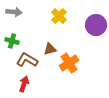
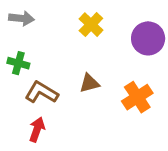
brown triangle: (50, 49) -> (89, 83), moved
orange cross: (69, 63) -> (137, 97), moved

